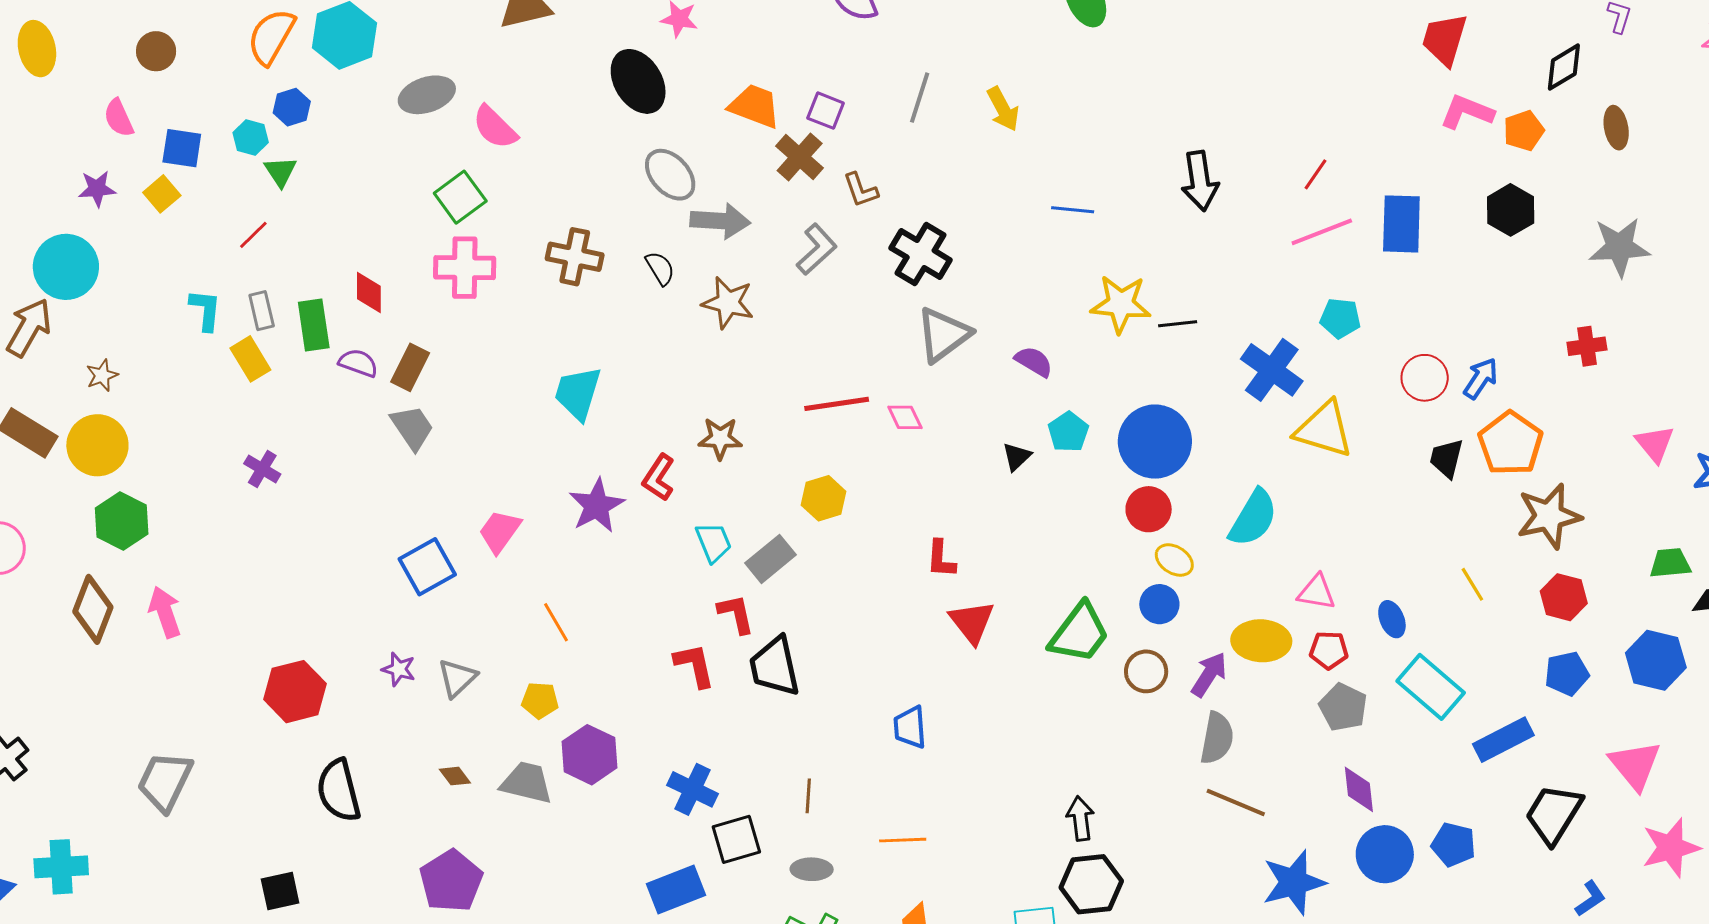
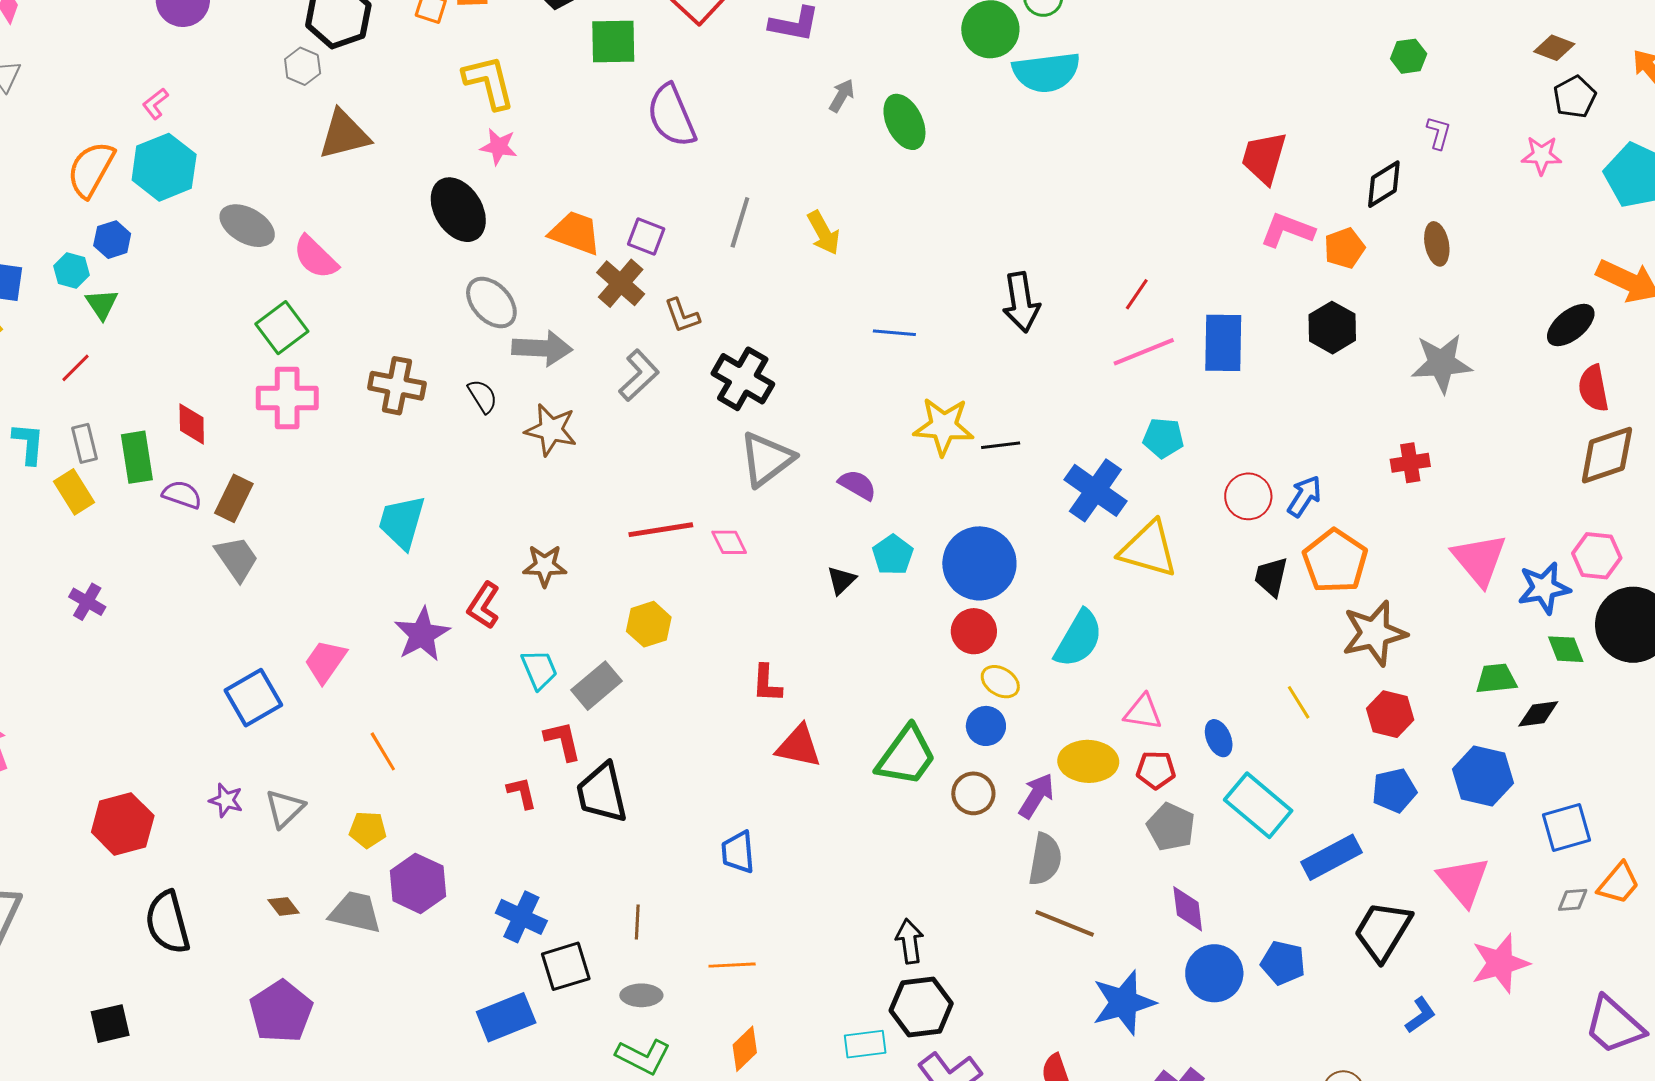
gray ellipse: (427, 95) -> (247, 226), turned 48
pink triangle: (1655, 444) -> (1479, 560), size x1.4
red triangle: (972, 622) -> (799, 746), turned -39
red L-shape: (695, 665) -> (522, 793), size x0.7

